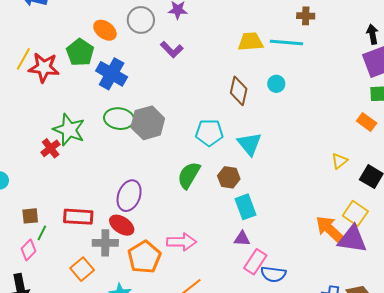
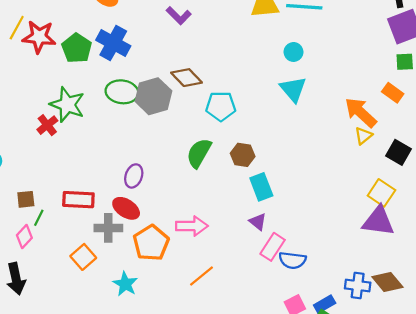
green pentagon: (80, 52) -> (77, 48), moved
brown diamond: (239, 91) -> (186, 78), moved, turned -56
cyan triangle: (249, 144) -> (293, 89), moved
purple ellipse: (129, 196) -> (134, 176), size x0.7
orange arrow: (330, 229) -> (361, 112), moved
purple triangle: (242, 239) -> (258, 222), turned 36

